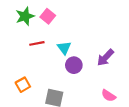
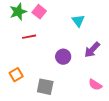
cyan triangle: (64, 48) -> (78, 21), moved

